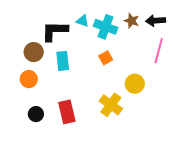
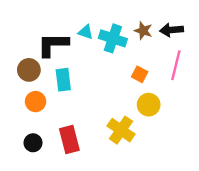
orange square: (106, 58) -> (140, 74), moved, turned -32
orange circle: (29, 79) -> (36, 102), moved

